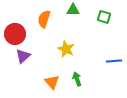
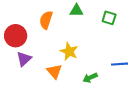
green arrow: (77, 79) -> (90, 78), moved, turned -96
orange triangle: (52, 82) -> (54, 71), moved

